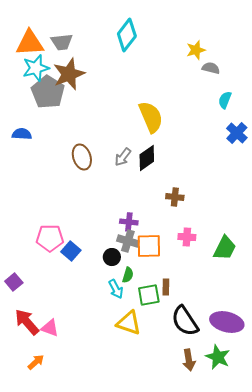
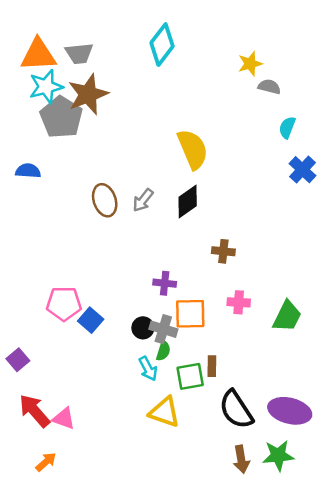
gray arrow: (123, 157) -> (143, 200), moved
gray cross: (128, 241) -> (163, 329), moved
green star: (218, 357) -> (278, 455), turned -30

